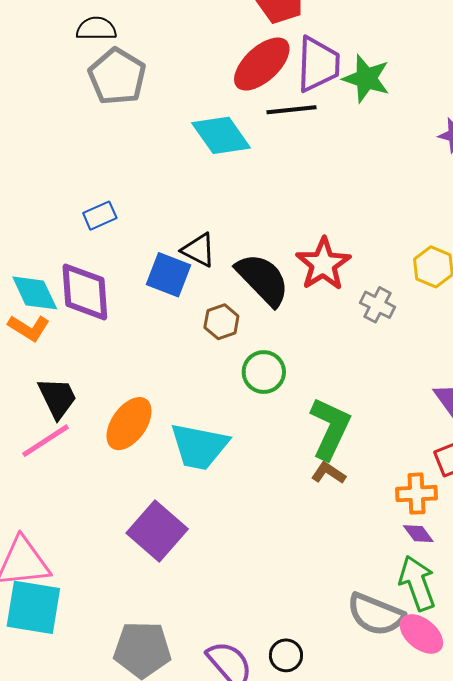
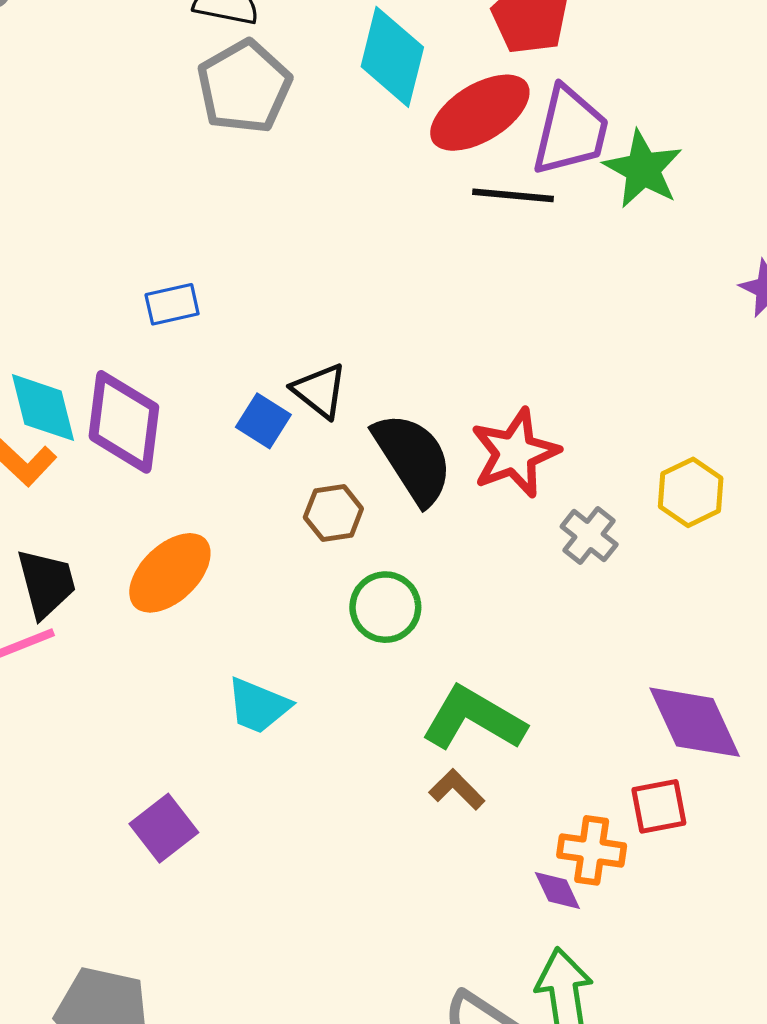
cyan diamond: (221, 135) -> (392, 57), moved, turned 38
blue square: (168, 275) -> (263, 421), size x0.7
orange ellipse: (129, 424) -> (170, 573), moved
green L-shape: (330, 428) -> (474, 719), turned -96
cyan trapezoid: (199, 446) -> (258, 706), size x0.7
purple square: (157, 531) -> (164, 828), size x0.7
purple diamond: (418, 534) -> (557, 890), moved

